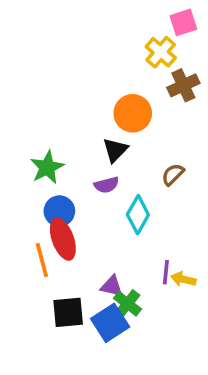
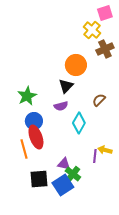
yellow arrow: (183, 279) -> (105, 150), moved

